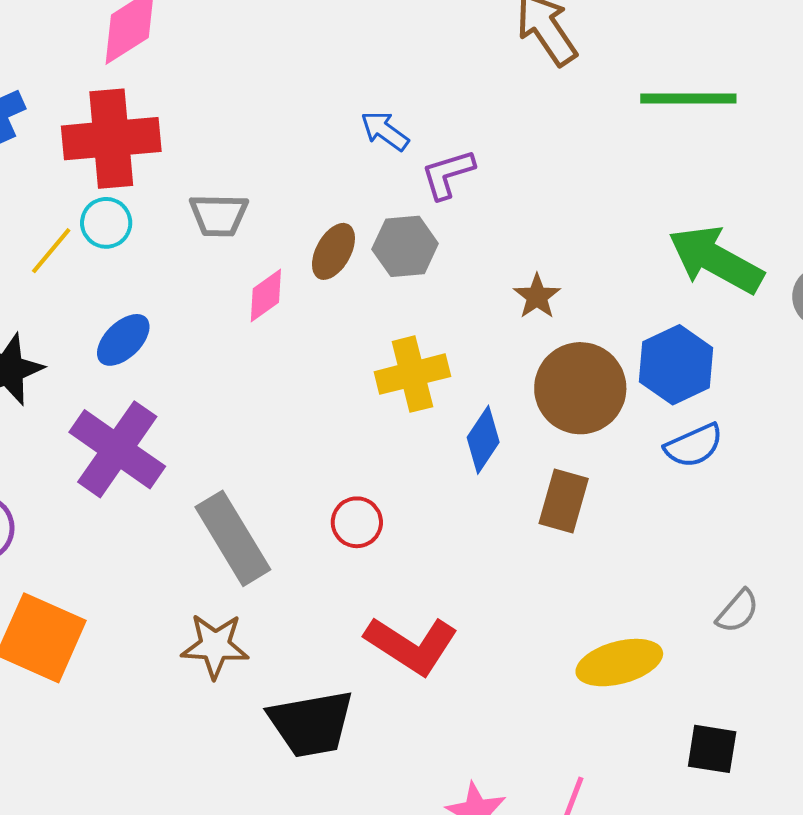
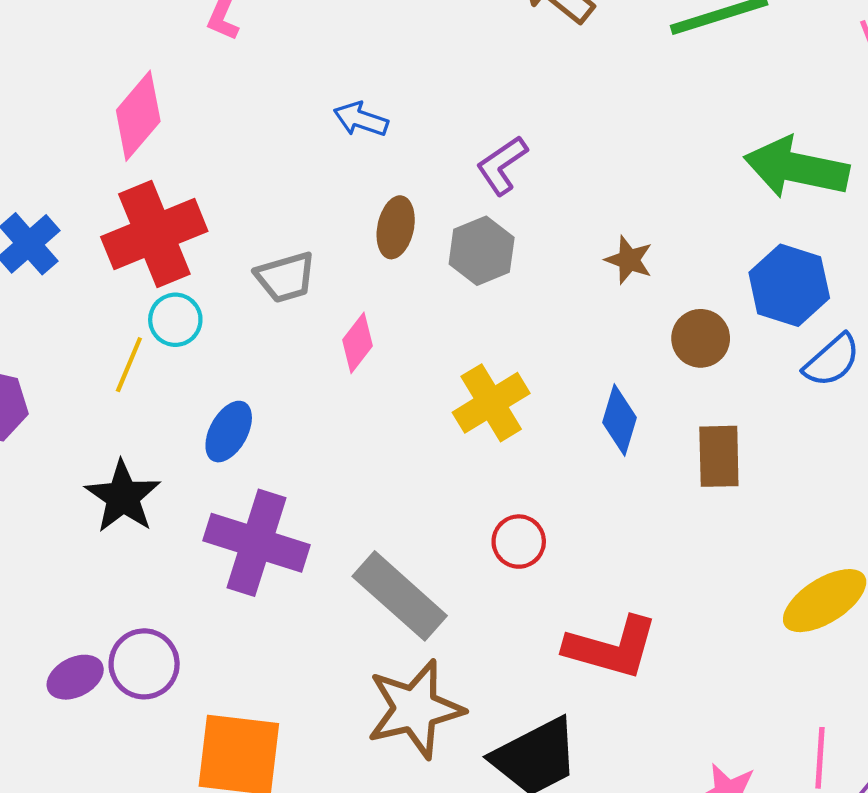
blue arrow: (385, 131) -> (361, 119), moved
brown ellipse: (333, 251) -> (396, 227), moved
yellow cross: (412, 374) -> (491, 403), moved
brown circle: (580, 388) -> (701, 338), size x0.6
brown star: (215, 646) -> (415, 709), size x1.4

